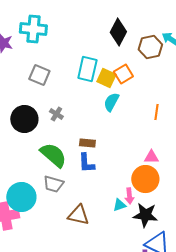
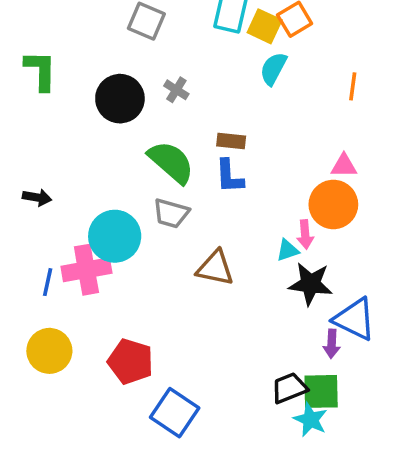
black star: (145, 215) -> (310, 284), moved

